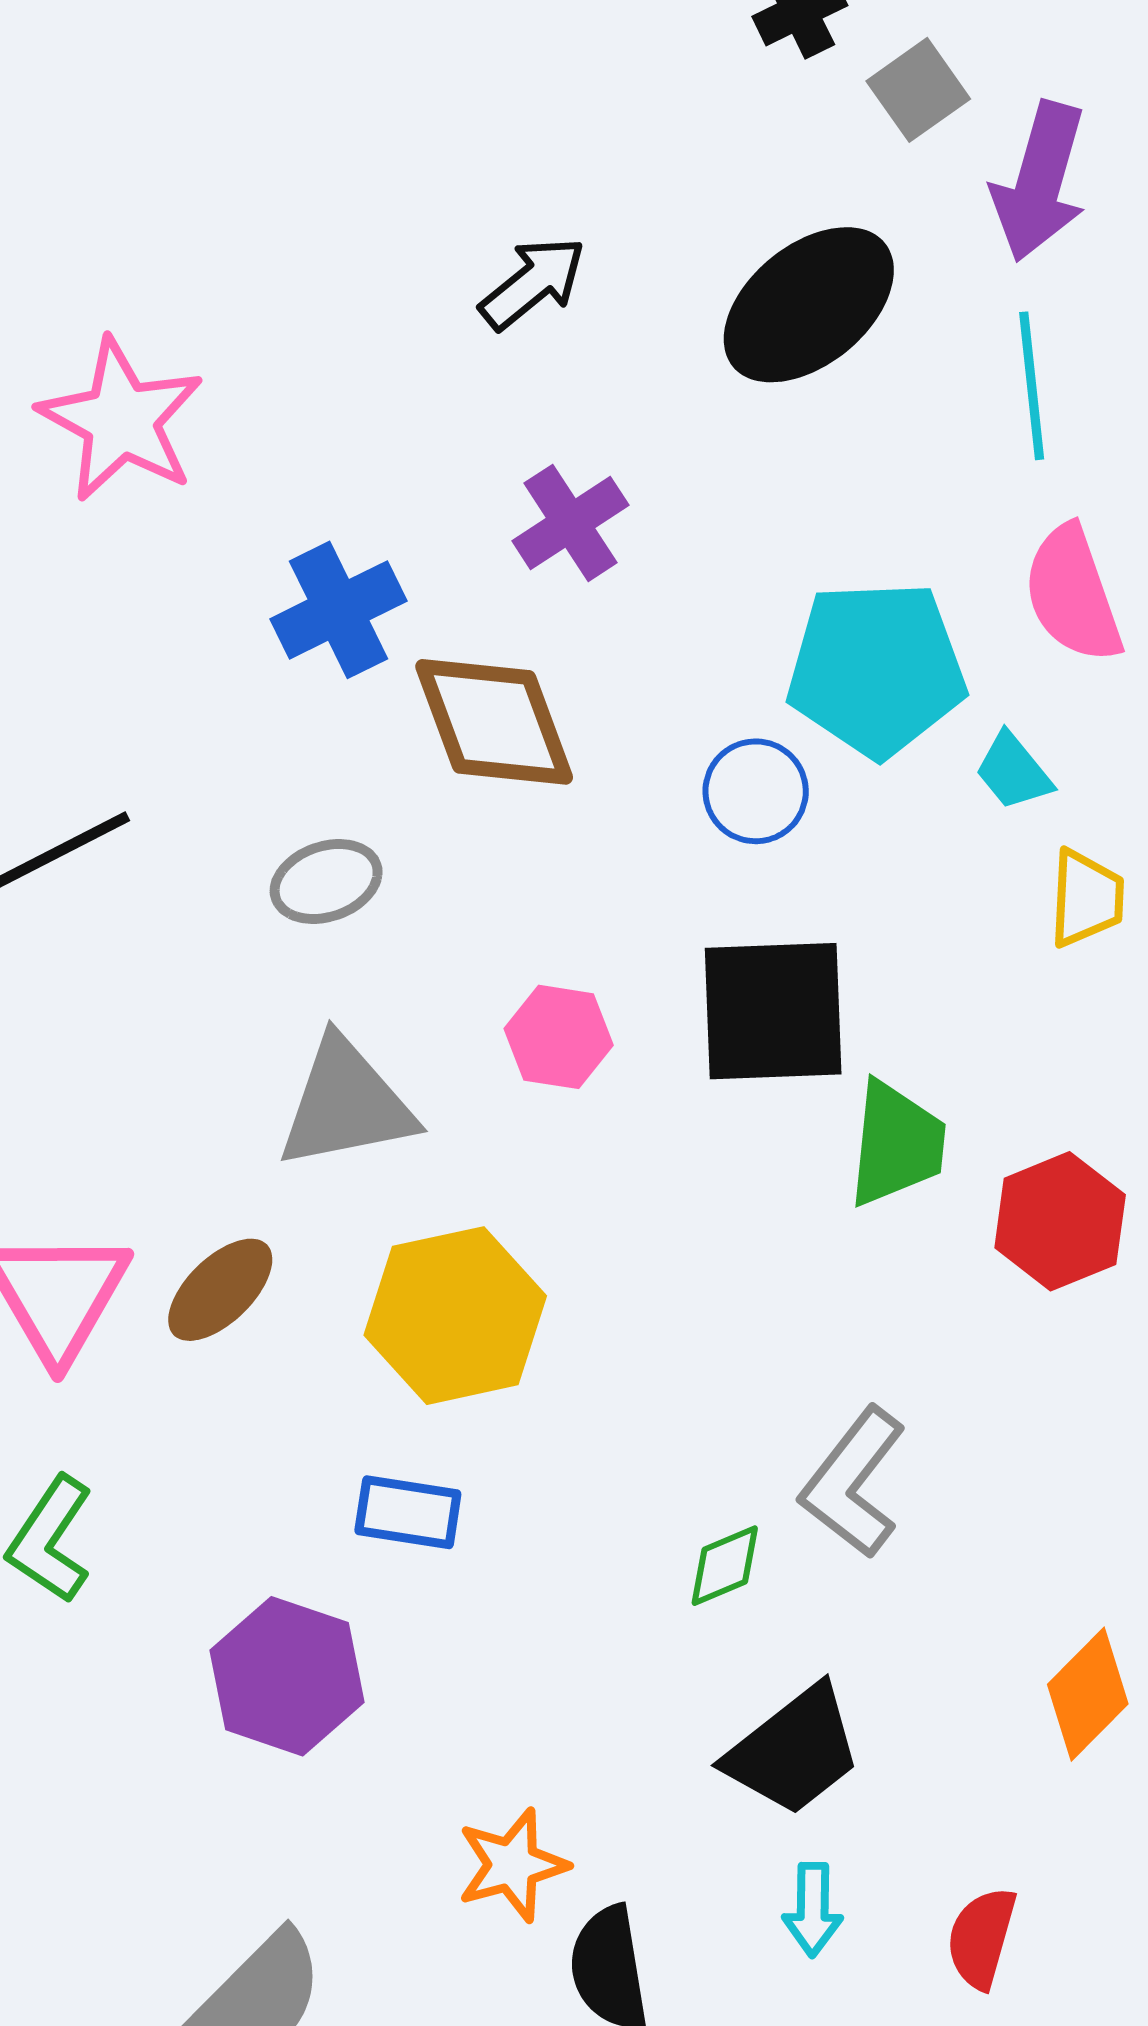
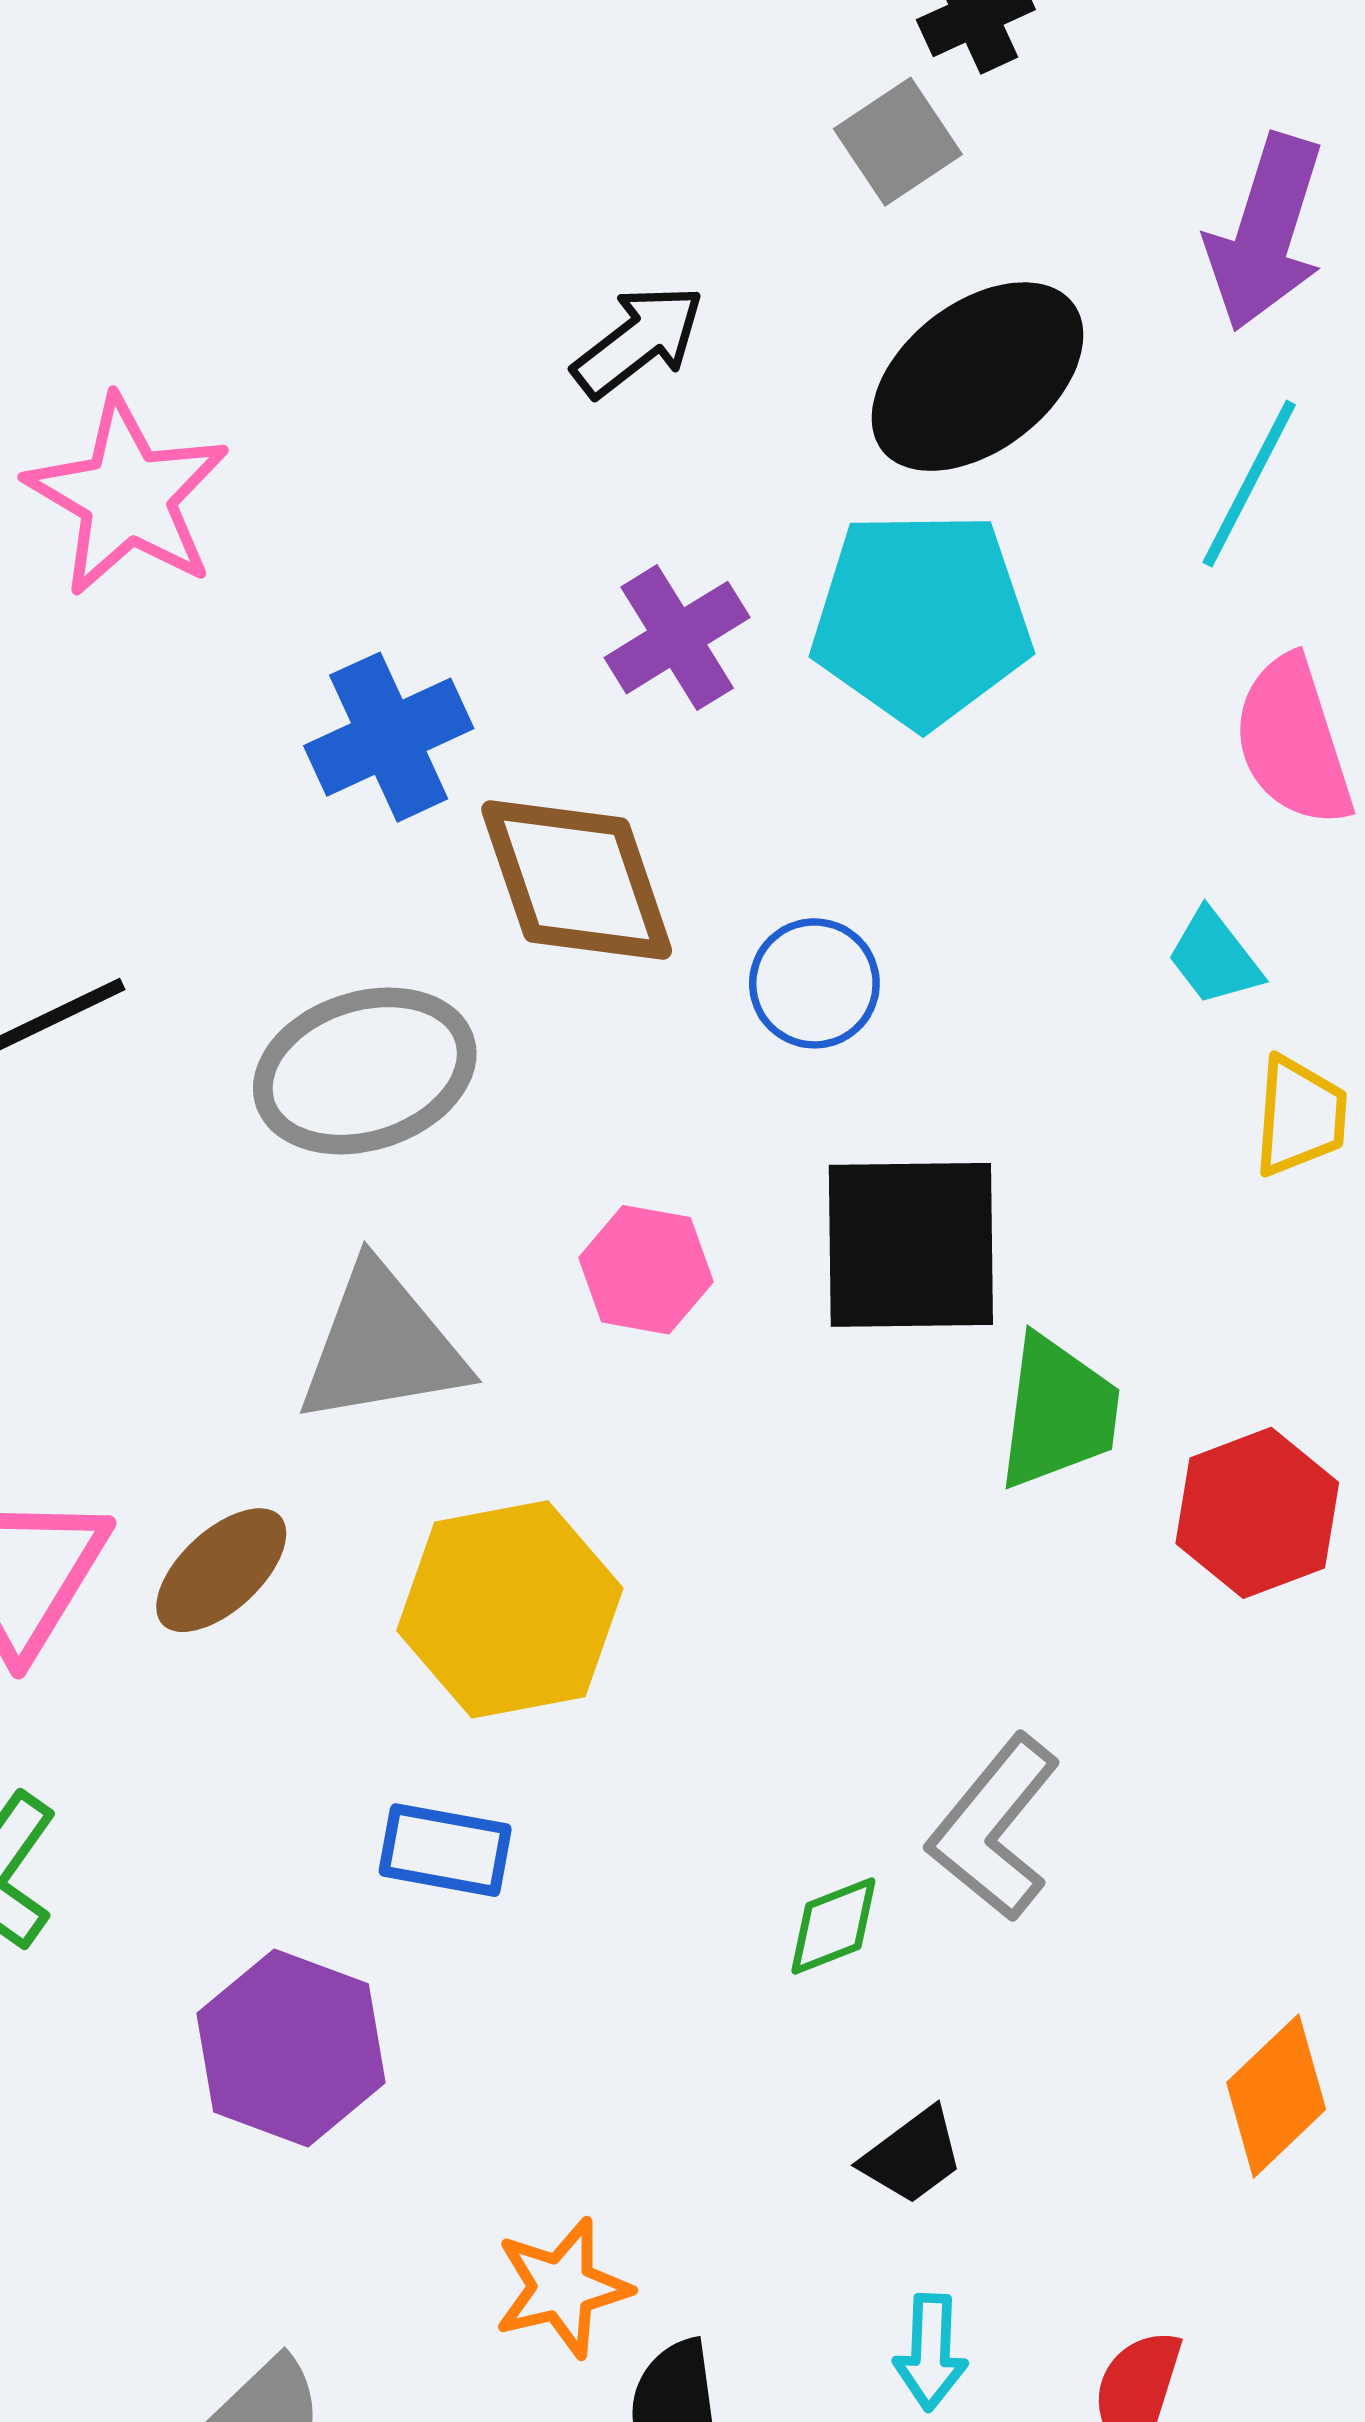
gray square: (918, 90) -> (898, 142), moved
cyan line: (1032, 386) -> (1249, 484), turned 32
cyan pentagon: (876, 669) -> (922, 619), moved
blue circle: (756, 791) -> (814, 983), moved
gray ellipse: (326, 882) -> (365, 1071), size x1.6
black trapezoid: (794, 1751) -> (912, 2156), size x0.6

